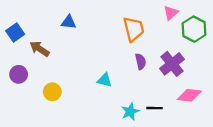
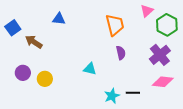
purple cross: (172, 64) -> (160, 55), moved
purple circle: (19, 74) -> (23, 73), moved

